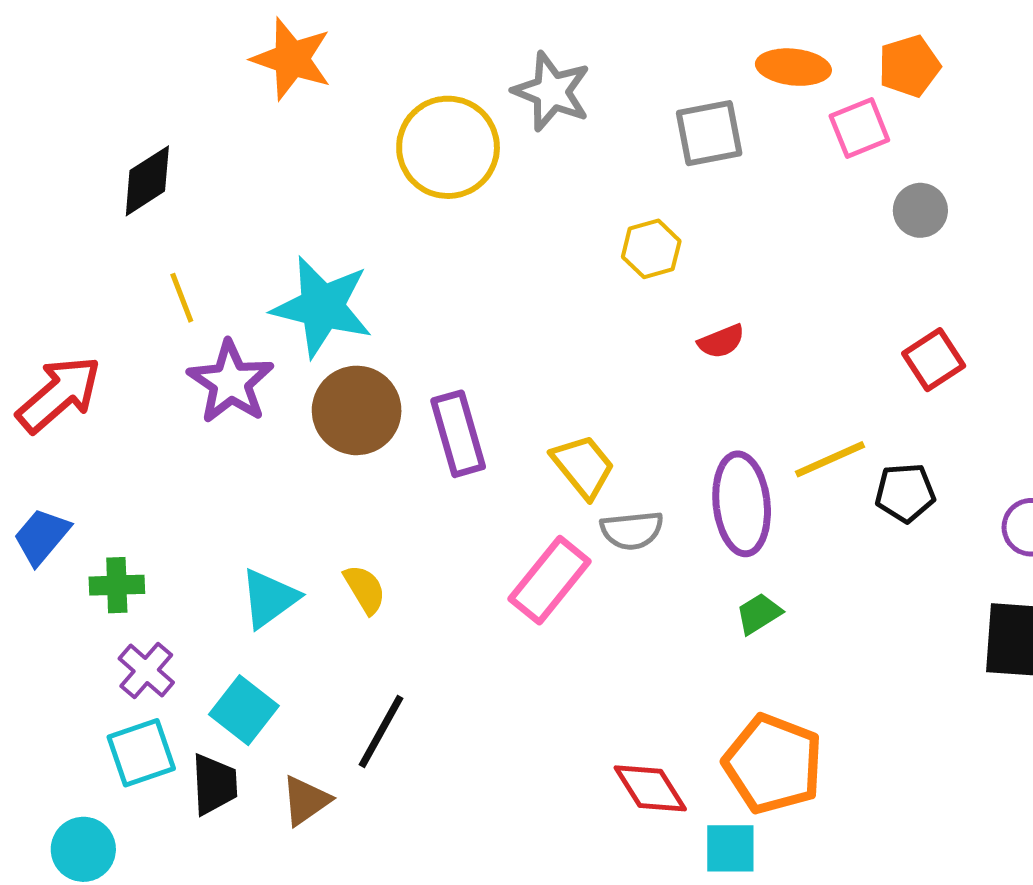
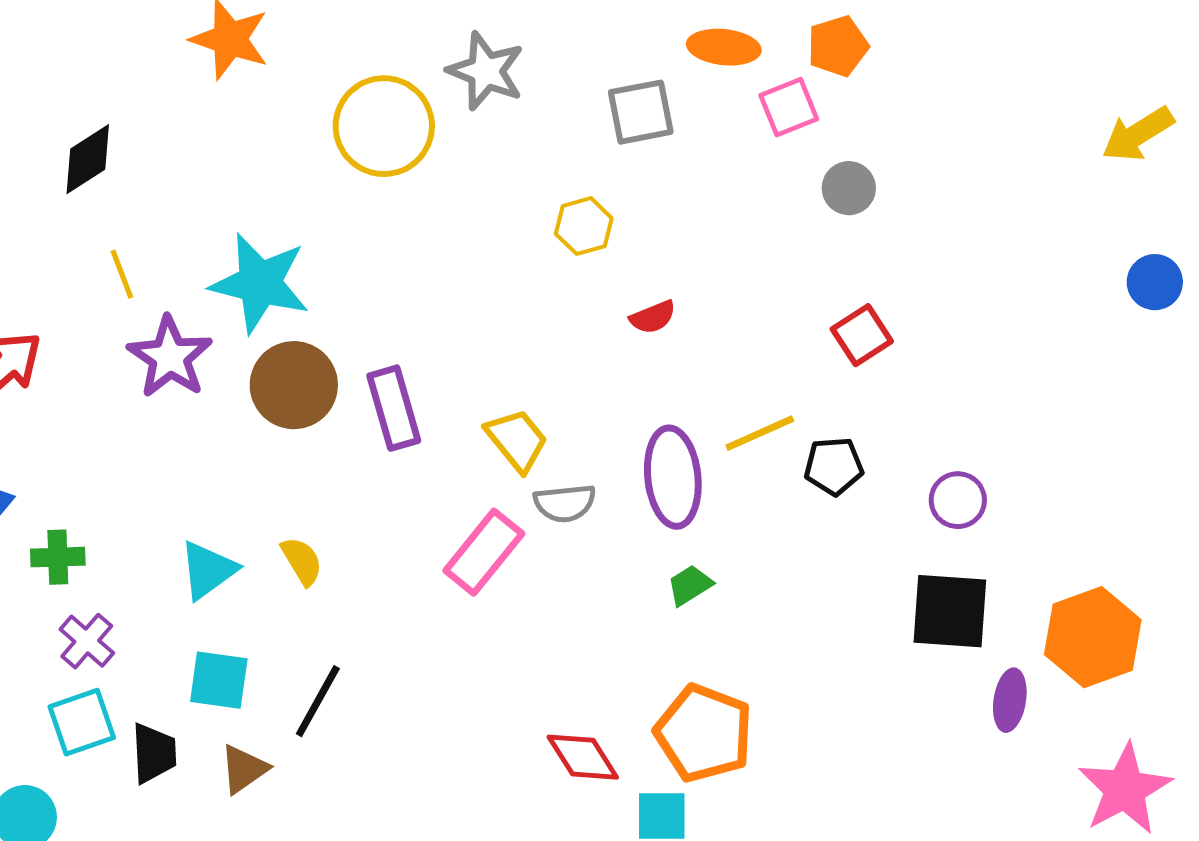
cyan square: (244, 710) -> (219, 680), moved, turned -30

